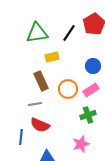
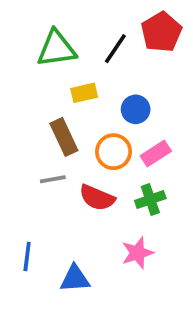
blue circle: (93, 66) -> (136, 109), moved
red semicircle: (40, 125) -> (97, 198), moved
blue line: (21, 137) -> (27, 257), moved

